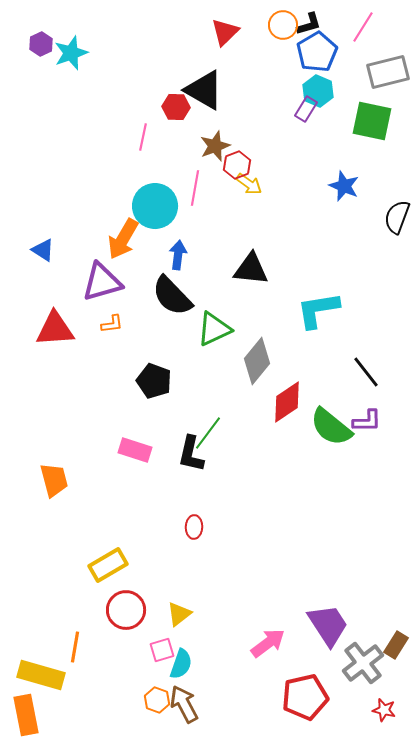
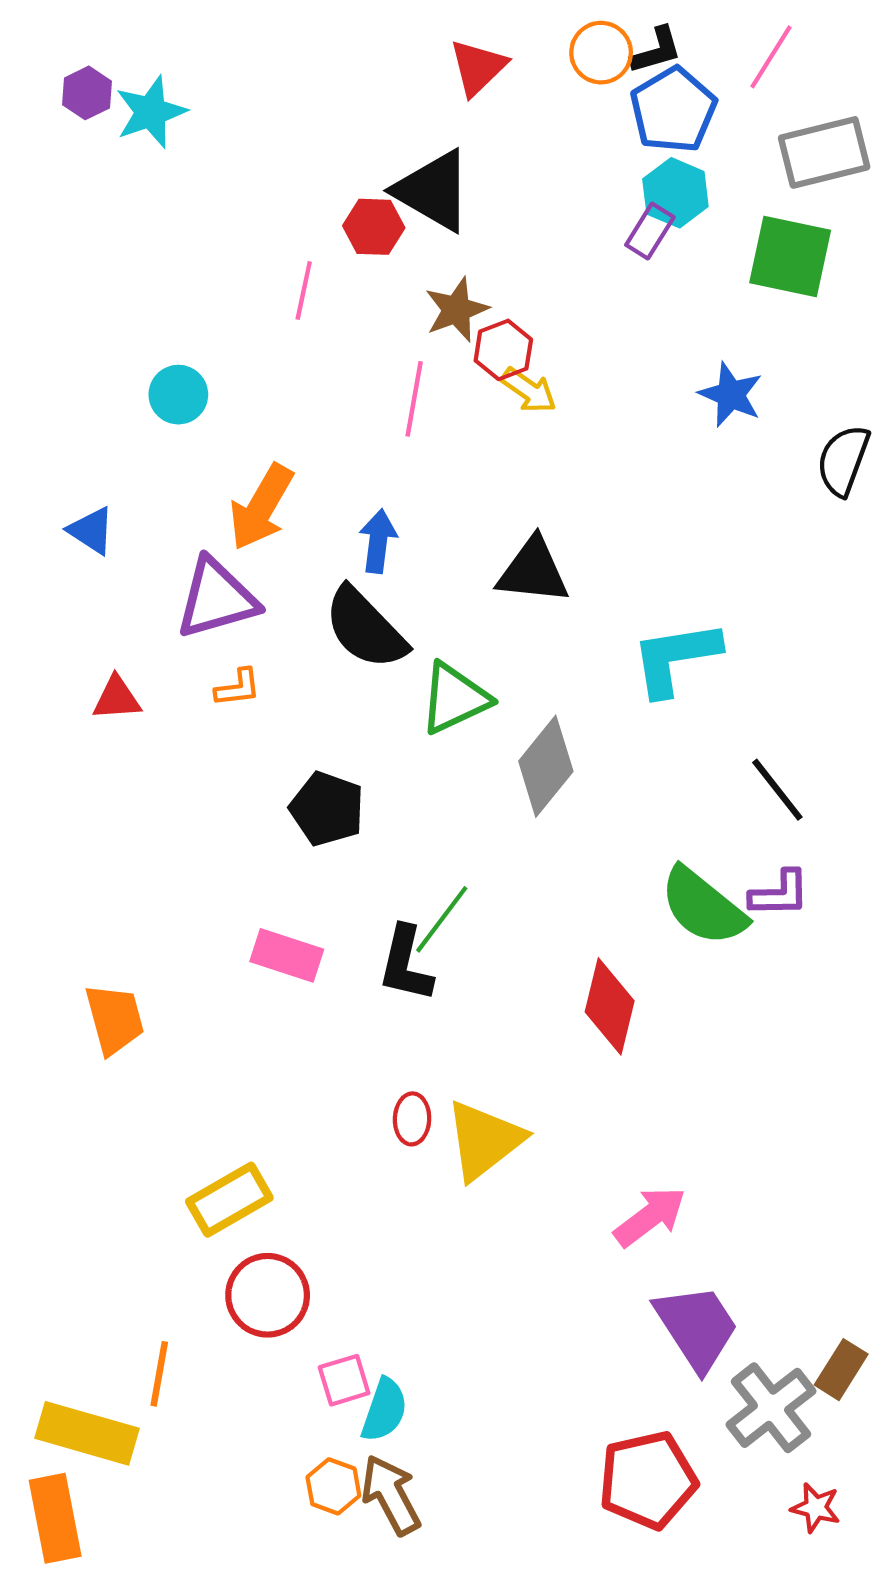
cyan circle: (155, 206) -> (178, 395), moved, size x0.6
red triangle: (55, 329) -> (117, 698), size x0.6
red diamond: (287, 402) -> (610, 1006), moved, turned -42
yellow triangle: (179, 614) -> (484, 1140), moved, size x1.6
pink arrow: (268, 643) -> (650, 1217), moved

